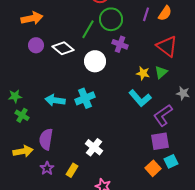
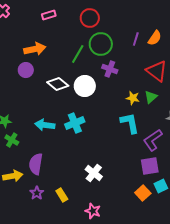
orange arrow: (32, 18) -> (35, 49), moved
white diamond: (63, 48) -> (58, 84), moved
cyan L-shape: (140, 98) -> (130, 123), turned -150
white cross: (94, 147) -> (94, 173), moved
yellow rectangle: (72, 170) -> (62, 195), turned -64

